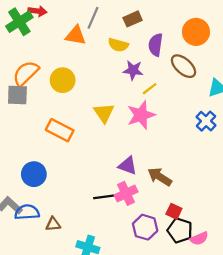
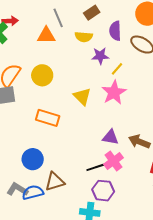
gray line: (93, 18) -> (58, 18), turned -36
brown triangle: (53, 224) -> (55, 182), moved, size x1.5
purple hexagon: (145, 227) -> (103, 191), moved

